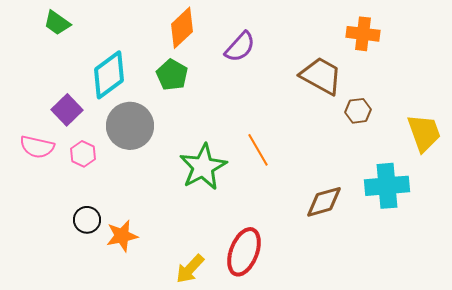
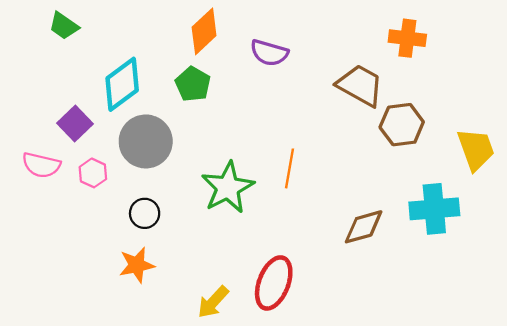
purple semicircle: (240, 47) -> (269, 53), turned 64
brown hexagon: (358, 111) -> (402, 125), size x1.5
orange line: (258, 150) -> (289, 168), turned 40
black circle: (87, 220) -> (145, 213), moved

